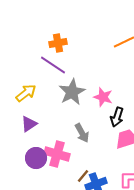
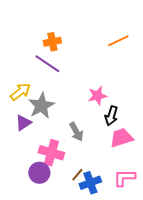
gray star: (72, 92) -> (41, 106), moved
pink star: (103, 97) -> (97, 96), turned -30
purple circle: (36, 158) -> (39, 173), moved

